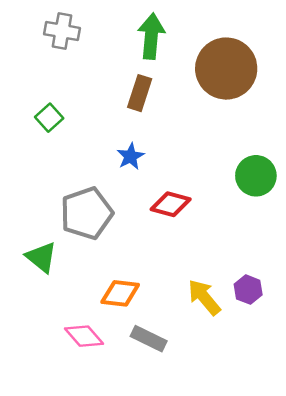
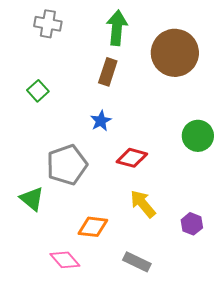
yellow arrow: (204, 297) -> (143, 204), moved
gray rectangle: (149, 339) -> (137, 262), moved

